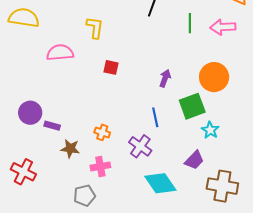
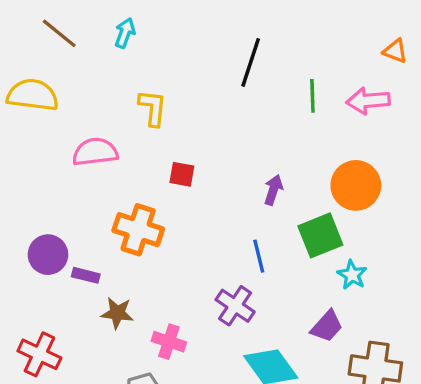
orange cross: (102, 132) -> (138, 230), moved, size x1.8
pink cross: (100, 166) -> (169, 342), turned 30

